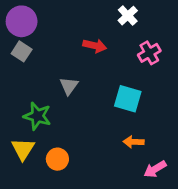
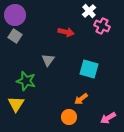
pink cross: (149, 53) -> (102, 26), moved, turned -35
orange arrow: (133, 142) -> (81, 99), moved, turned -40
orange circle: (57, 159) -> (69, 117), moved

